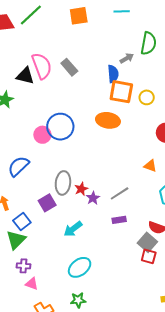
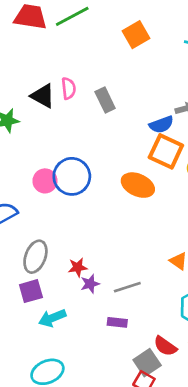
orange square: (79, 16) -> (136, 35), turned -36
pink semicircle: (42, 66) -> (69, 88), size x0.6
blue semicircle: (113, 74) -> (161, 125), turned 60
gray ellipse: (63, 183) -> (35, 257), moved
purple square: (47, 203) -> (31, 291), moved

